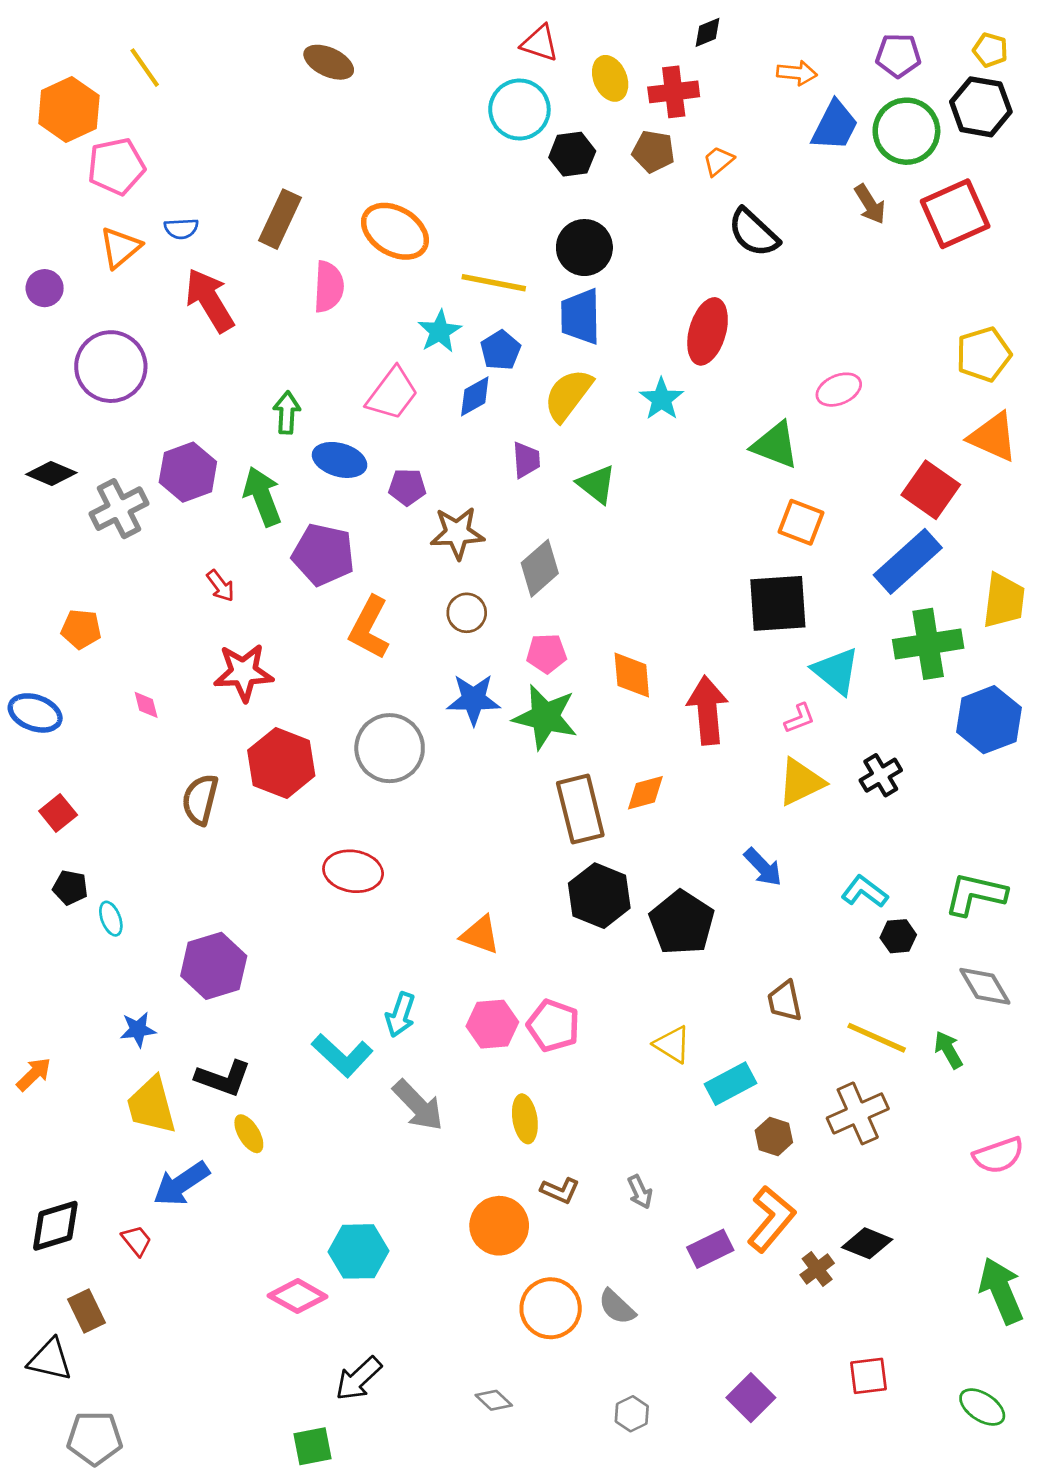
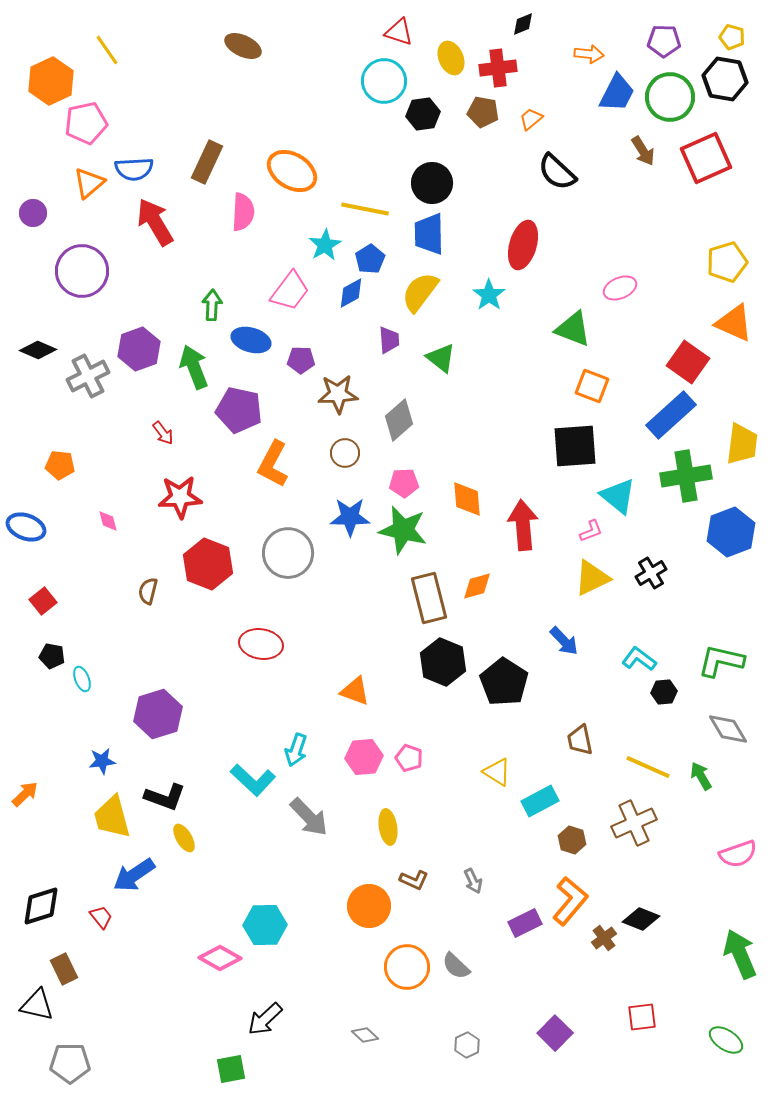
blue semicircle: (181, 229) -> (134, 169), size x1.5
brown semicircle: (200, 800) -> (148, 591), size x0.7
pink pentagon: (553, 1025) -> (409, 758), size x0.7

